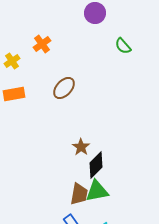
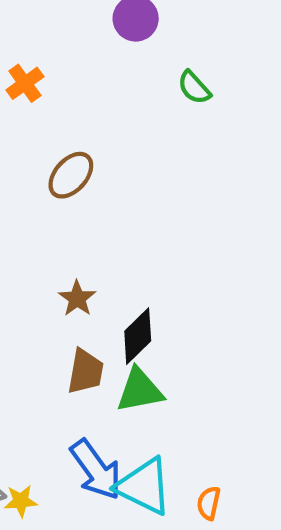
brown star: (81, 147) -> (77, 298), moved
brown trapezoid: (79, 194) -> (85, 372), moved

